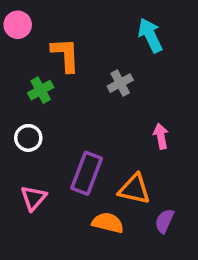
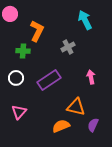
orange L-shape: (65, 55) -> (37, 31), turned 30
green cross: (41, 90) -> (23, 51), turned 32
purple rectangle: (87, 173) -> (49, 80), moved, turned 35
orange semicircle: (108, 223) -> (61, 126), turned -36

